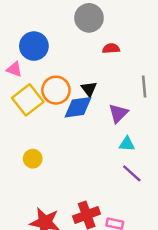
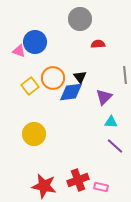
pink triangle: (14, 69) -> (19, 51), moved
yellow square: (28, 100) -> (30, 86), size x0.7
yellow circle: (33, 159) -> (34, 134), size x1.5

